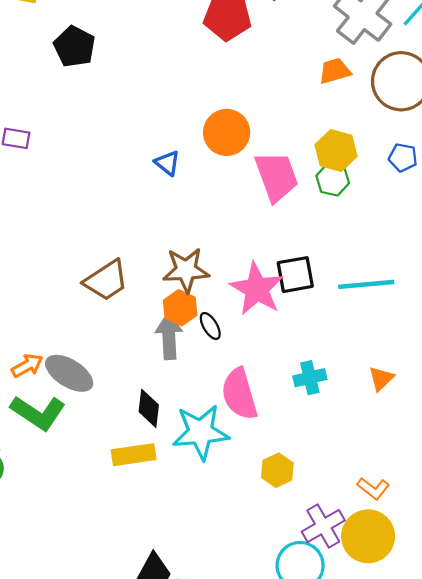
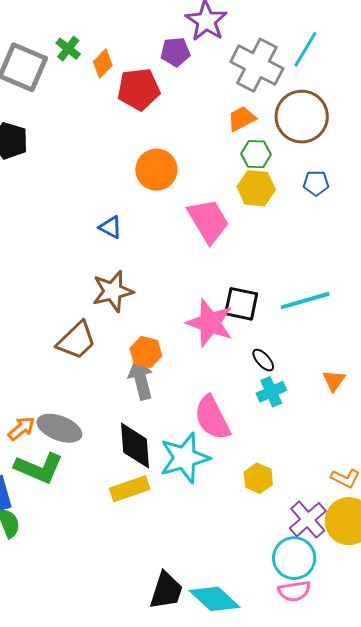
orange circle: (227, 132) -> (156, 170), moved
green hexagon: (333, 179) -> (256, 154), moved
brown star: (186, 270) -> (113, 291), moved
black square: (295, 275) -> (241, 304), turned 33
black ellipse: (210, 326) -> (263, 360), moved
black diamond: (149, 408) -> (135, 446), size x1.4

